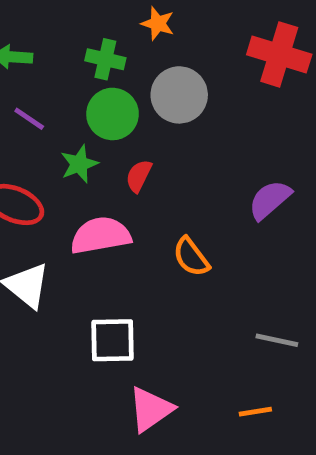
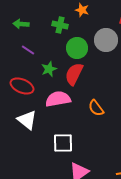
gray circle: (179, 95) -> (106, 40), moved
green circle: (113, 114) -> (77, 48), moved
red semicircle: (139, 176) -> (74, 74), size x1.6

